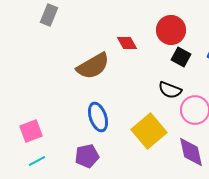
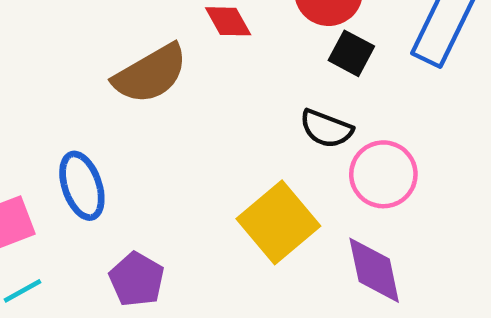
blue ellipse: (98, 117) -> (82, 186), moved
purple pentagon: (87, 156) -> (137, 279), turned -30

